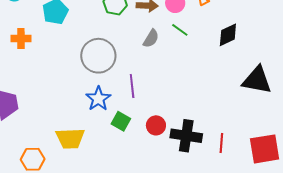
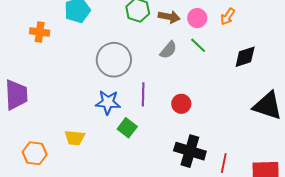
blue star: (98, 99) -> (108, 102), turned 30
red circle: (156, 125) -> (181, 104), moved
yellow trapezoid: (70, 138) -> (75, 138), size x0.7

